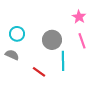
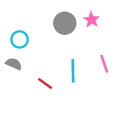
gray circle: (52, 40) -> (65, 23), moved
pink line: (82, 41) -> (104, 64), moved

